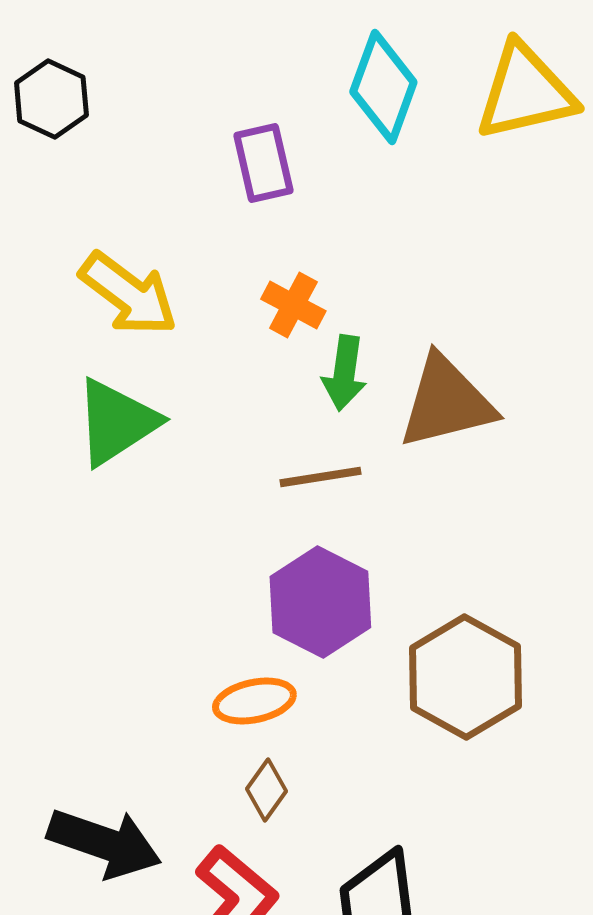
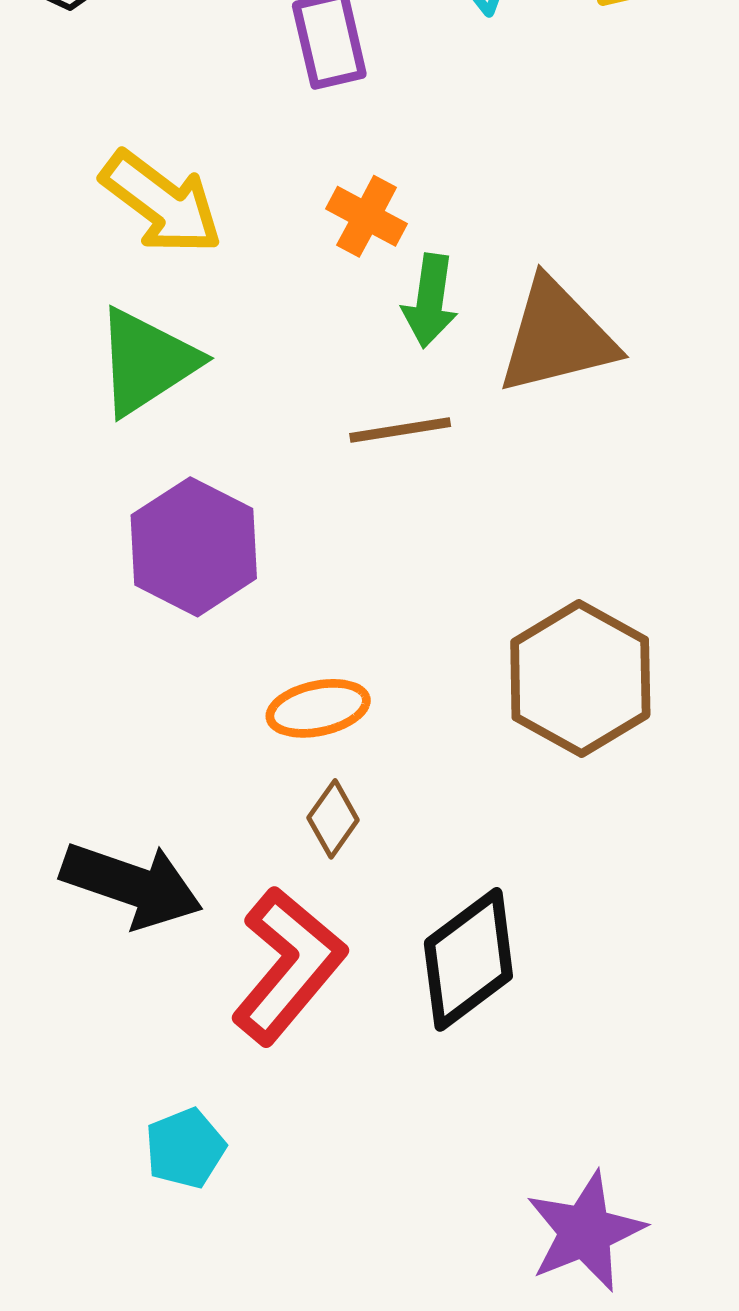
purple hexagon: (320, 602) -> (194, 547), moved

